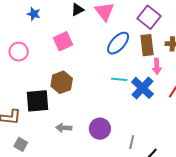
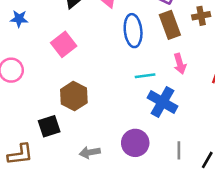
blue ellipse: (118, 43) -> (133, 31), turned -35
pink arrow: (157, 66) -> (180, 64), moved
blue cross: (142, 88) -> (163, 102), moved
black square: (37, 101) -> (49, 126), size x0.7

